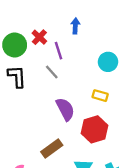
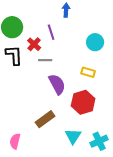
red cross: (39, 37) -> (34, 44), moved
gray line: (52, 72) -> (45, 60), moved, turned -48

